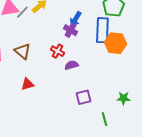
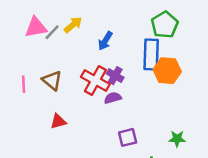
blue arrow: (75, 19) -> (105, 41), moved
purple cross: (70, 30) -> (115, 76), moved
red cross: (57, 51) -> (95, 80), size x1.6

